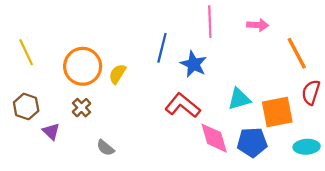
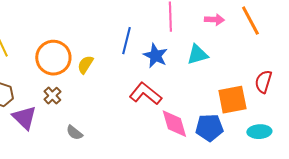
orange line: (297, 53) -> (250, 21), moved
cyan triangle: (239, 99) -> (197, 55), moved
purple triangle: (51, 132) -> (24, 118), size x1.5

